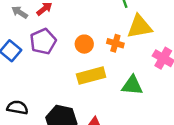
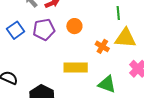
orange circle: (84, 44) -> (74, 26), moved

